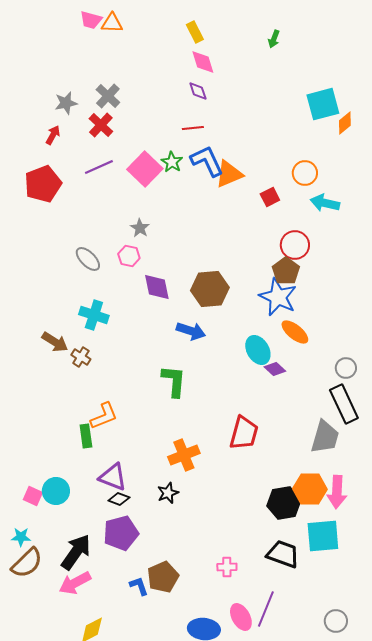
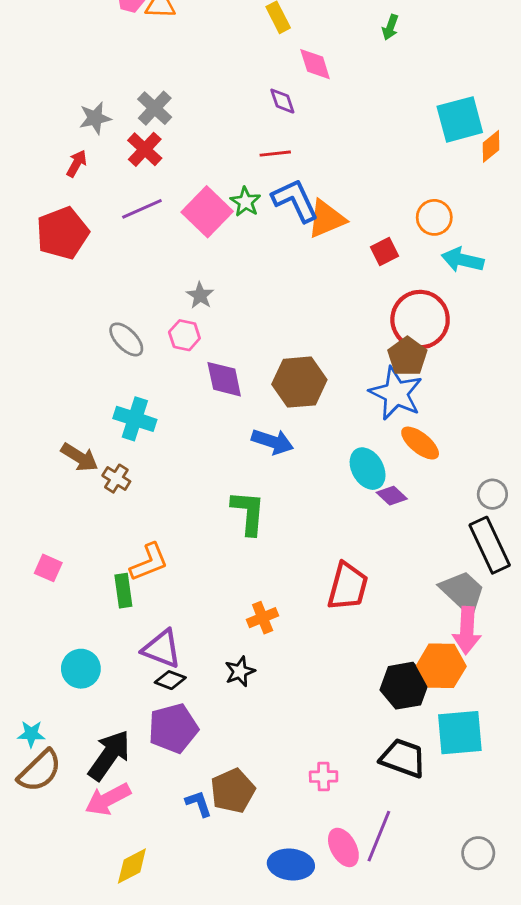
pink diamond: (203, 62) -> (315, 64), moved
red circle: (295, 245) -> (420, 320), size x1.4
gray trapezoid: (325, 437) -> (463, 592), turned -63
orange cross: (184, 455) -> (263, 618), size x0.7
pink arrow: (337, 492) -> (467, 630), moved
pink square: (33, 496) -> (48, 568), moved

